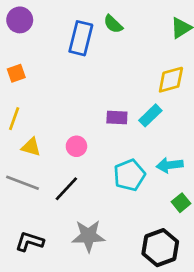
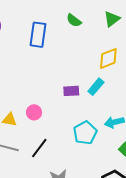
green semicircle: (113, 24) -> (74, 20), moved
pink circle: (76, 146) -> (34, 112), moved

